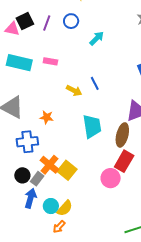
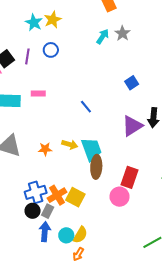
cyan arrow: (97, 38) -> (103, 36), moved
yellow arrow: (74, 91) -> (70, 144), moved
brown ellipse: (122, 135) -> (96, 167), moved
blue cross: (27, 142) -> (36, 192), moved
orange cross: (49, 165) -> (57, 195), turned 30

